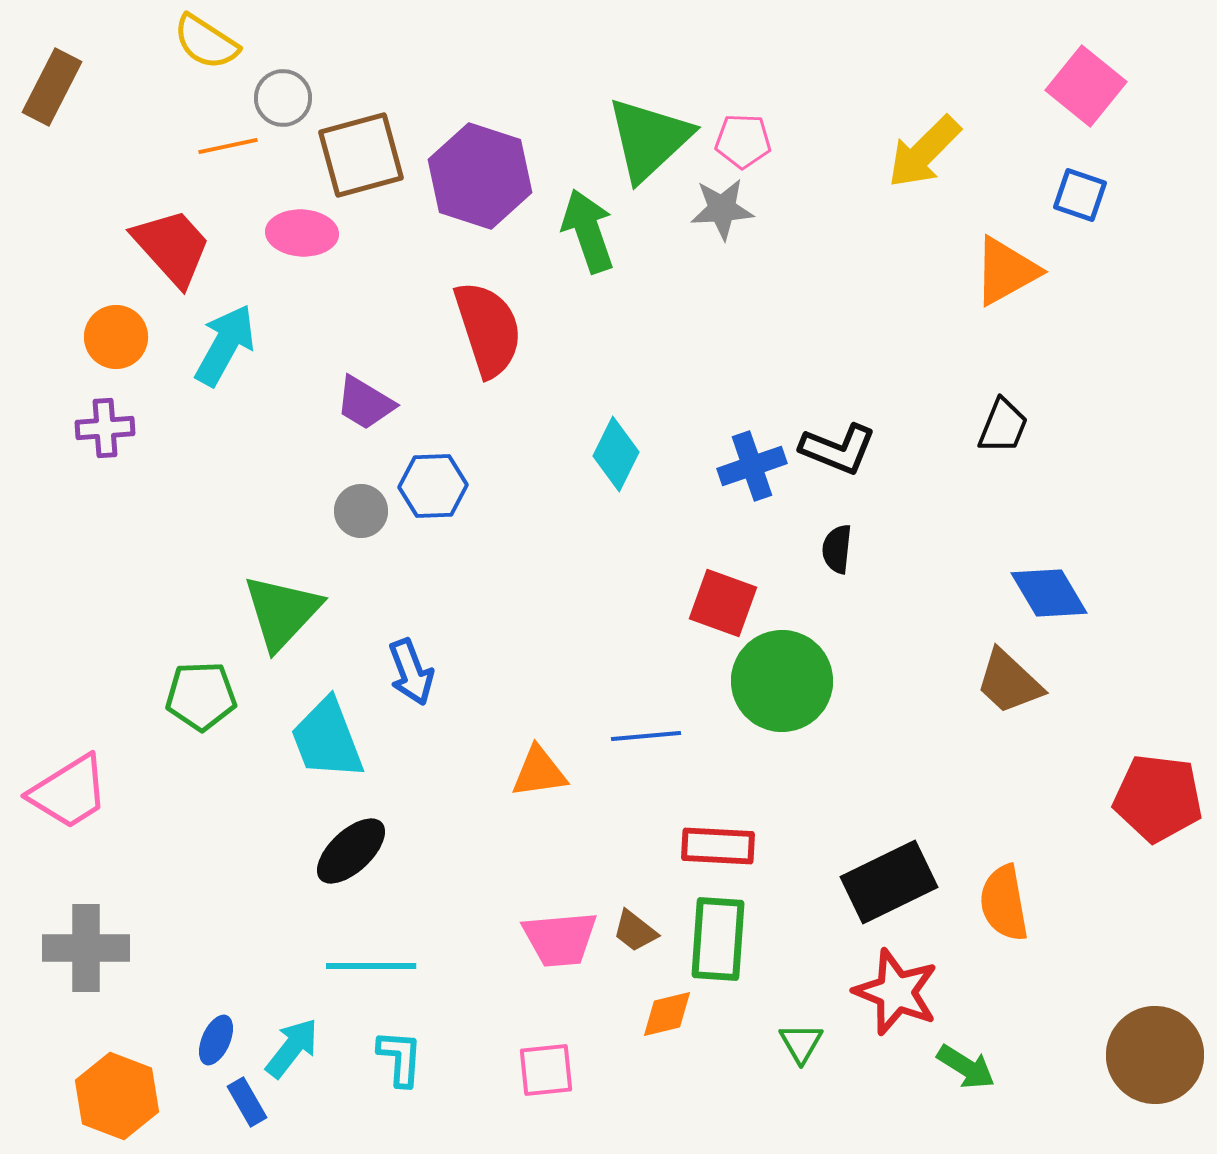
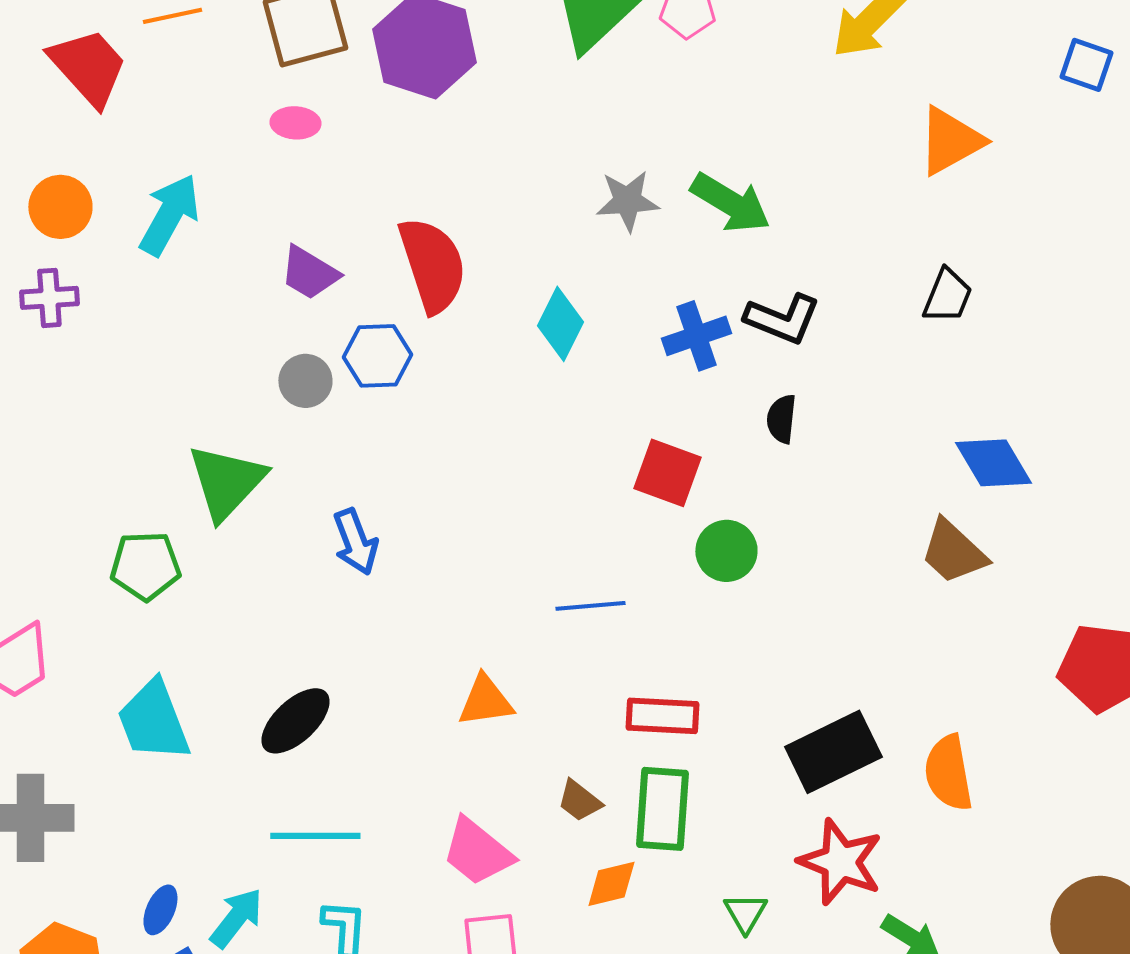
blue square: (1080, 195) -> (1086, 65), moved
gray star: (722, 209) -> (627, 201), moved
green arrow: (588, 231) -> (730, 203), moved, turned 140
pink ellipse: (302, 233) -> (295, 123), moved, size x0.7
red trapezoid: (172, 247) -> (88, 67), moved
red semicircle: (488, 329) -> (432, 265), moved
green circle: (782, 681) -> (726, 551), size x0.6
cyan trapezoid: (327, 739) -> (153, 721), moved
orange triangle: (539, 772) -> (485, 701), moved
pink trapezoid: (560, 939) -> (477, 852), moved, turned 44

